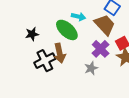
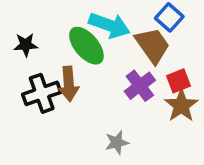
cyan arrow: (78, 17) -> (109, 25), size x1.6
gray star: (91, 68) -> (117, 143), moved

